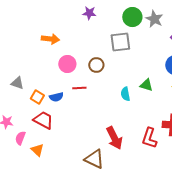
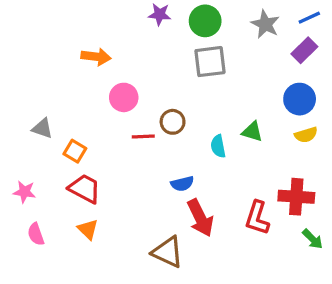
green circle: (132, 17) -> (205, 21), moved
brown circle: (96, 65) -> (173, 122), moved
blue semicircle: (56, 97) -> (182, 184), moved
pink semicircle: (20, 138) -> (36, 234), moved, turned -40
orange triangle: (37, 150) -> (88, 229), moved

